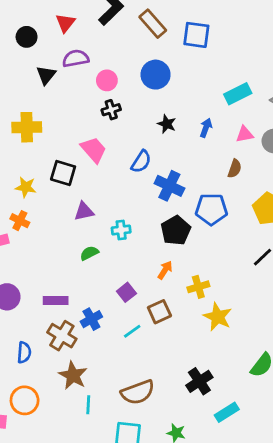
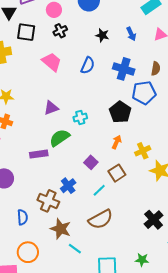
blue arrow: (206, 128) -> (131, 34), turned 144
brown semicircle: (235, 169) -> (156, 69), moved
black square: (63, 173) -> (26, 32), moved
blue cross: (169, 186) -> (124, 69), moved
green semicircle: (89, 253) -> (60, 138), size x1.5
purple rectangle: (56, 301) -> (39, 154), moved
brown semicircle: (138, 392) -> (101, 219), moved
cyan line: (88, 405) -> (75, 249), turned -48

